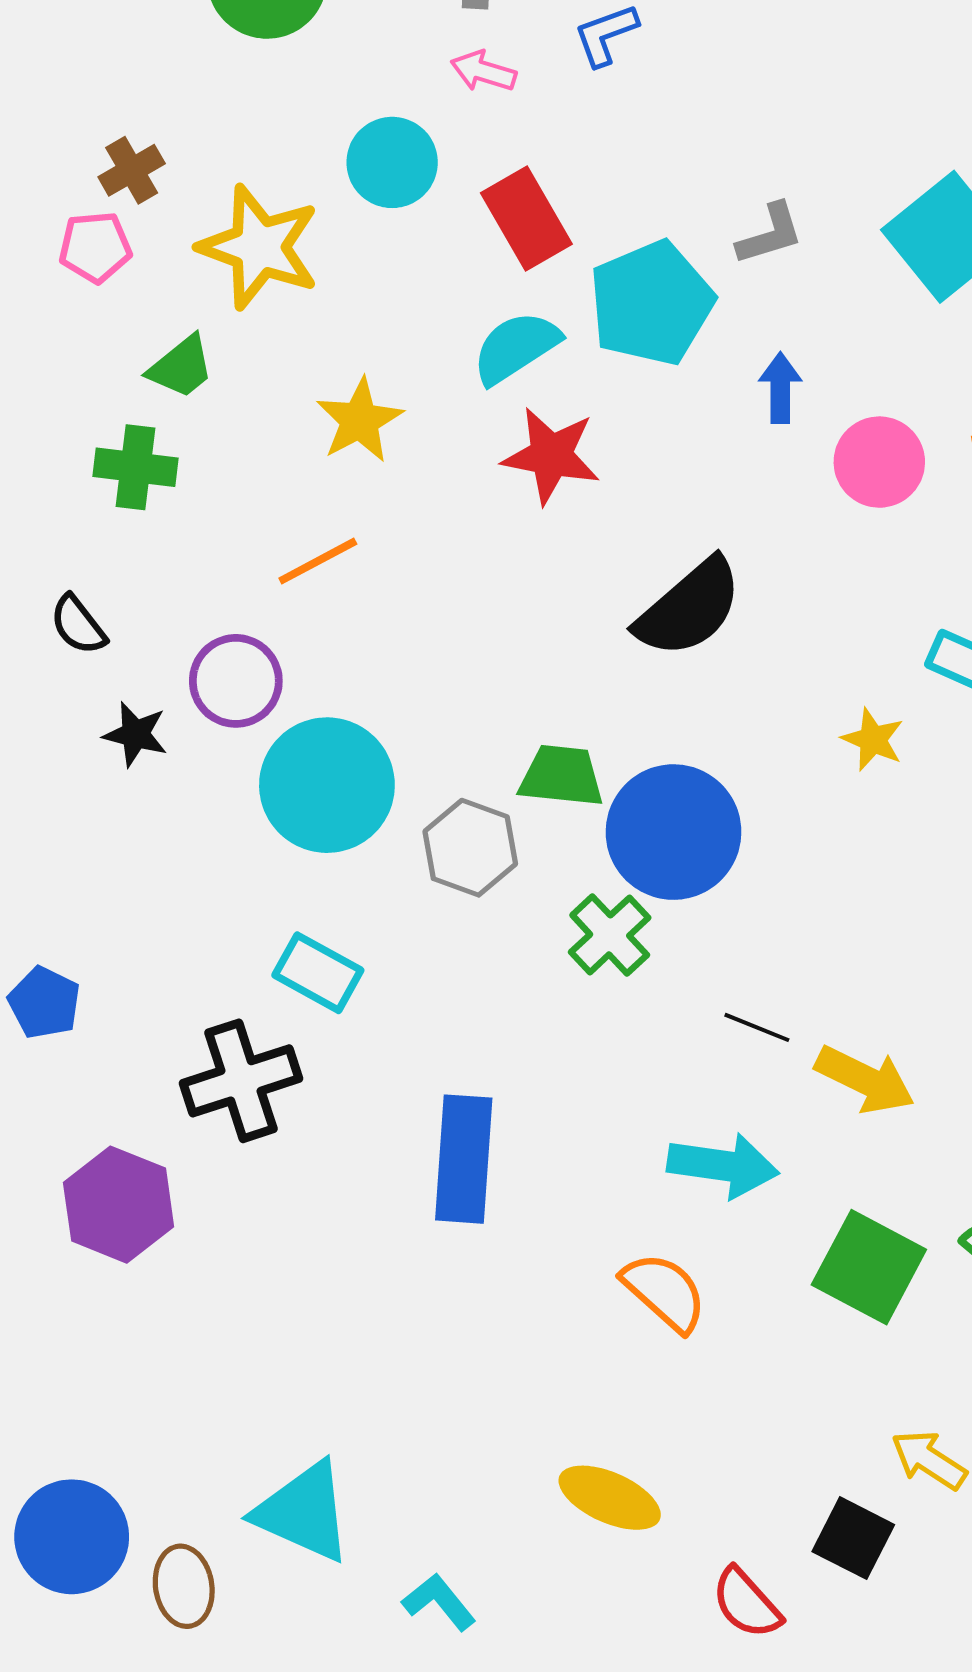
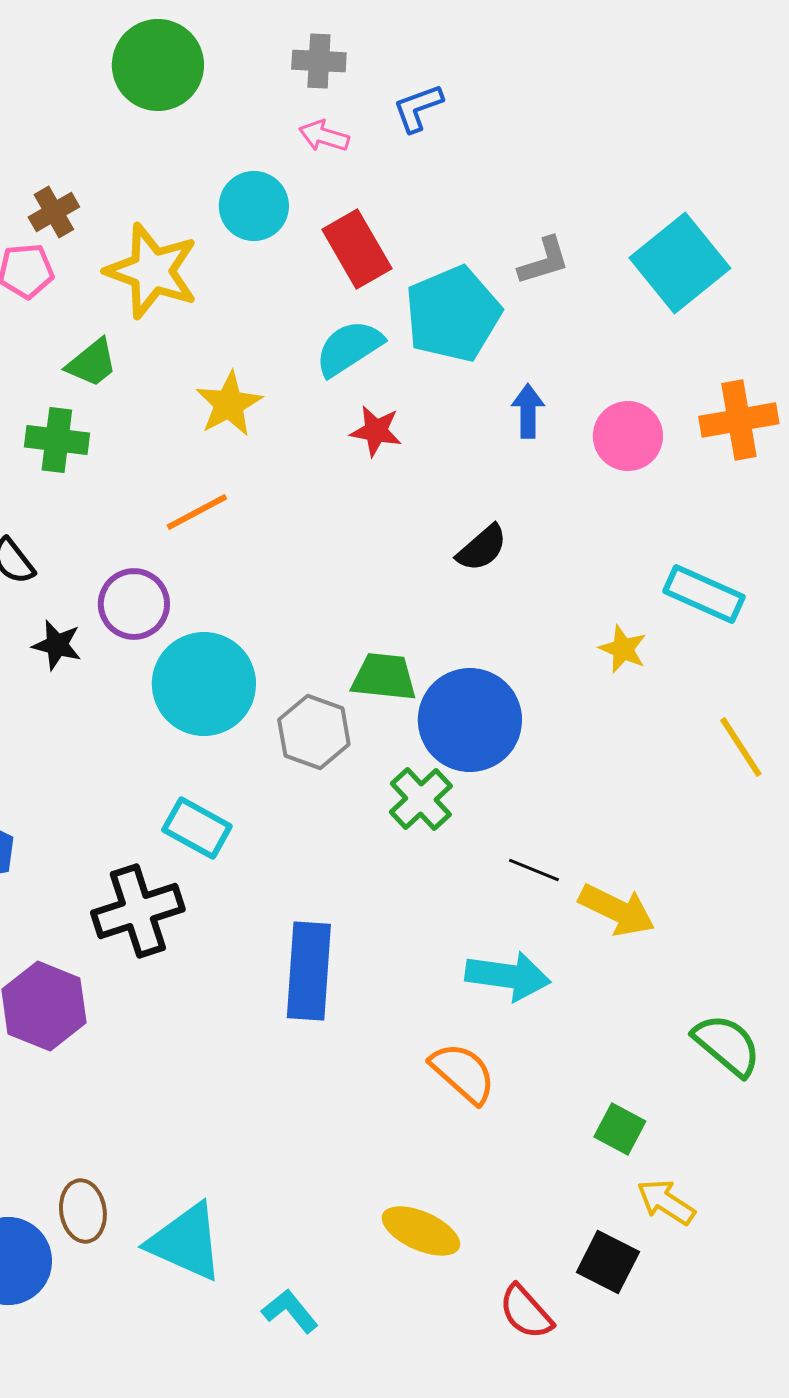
blue arrow: (780, 388) -> (528, 411), moved
red star: (551, 456) -> (376, 431), size x0.7
black semicircle: (689, 608) -> (482, 548), size x0.6
green square: (869, 1267) -> (620, 1129), moved, size x0.6
brown ellipse: (184, 1586) -> (83, 1211), moved

